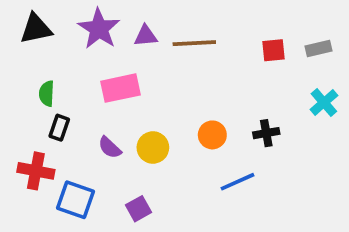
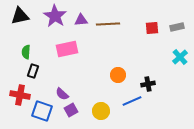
black cross: (266, 133) -> (148, 84), moved
purple semicircle: (110, 148) -> (62, 94), moved
yellow circle: (153, 148) -> (101, 111), moved
purple square: (138, 209) -> (71, 110), moved

